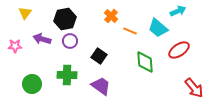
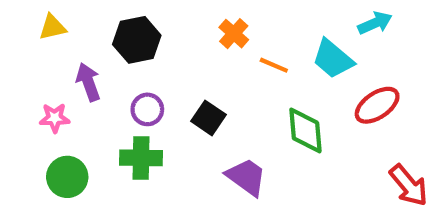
yellow triangle: (25, 13) -> (52, 27), turned 40
purple arrow: (42, 39) -> (88, 82), turned 54
purple circle: (70, 41) -> (147, 109), moved
pink star: (15, 46) -> (55, 118), moved
purple trapezoid: (101, 86) -> (246, 177), moved

